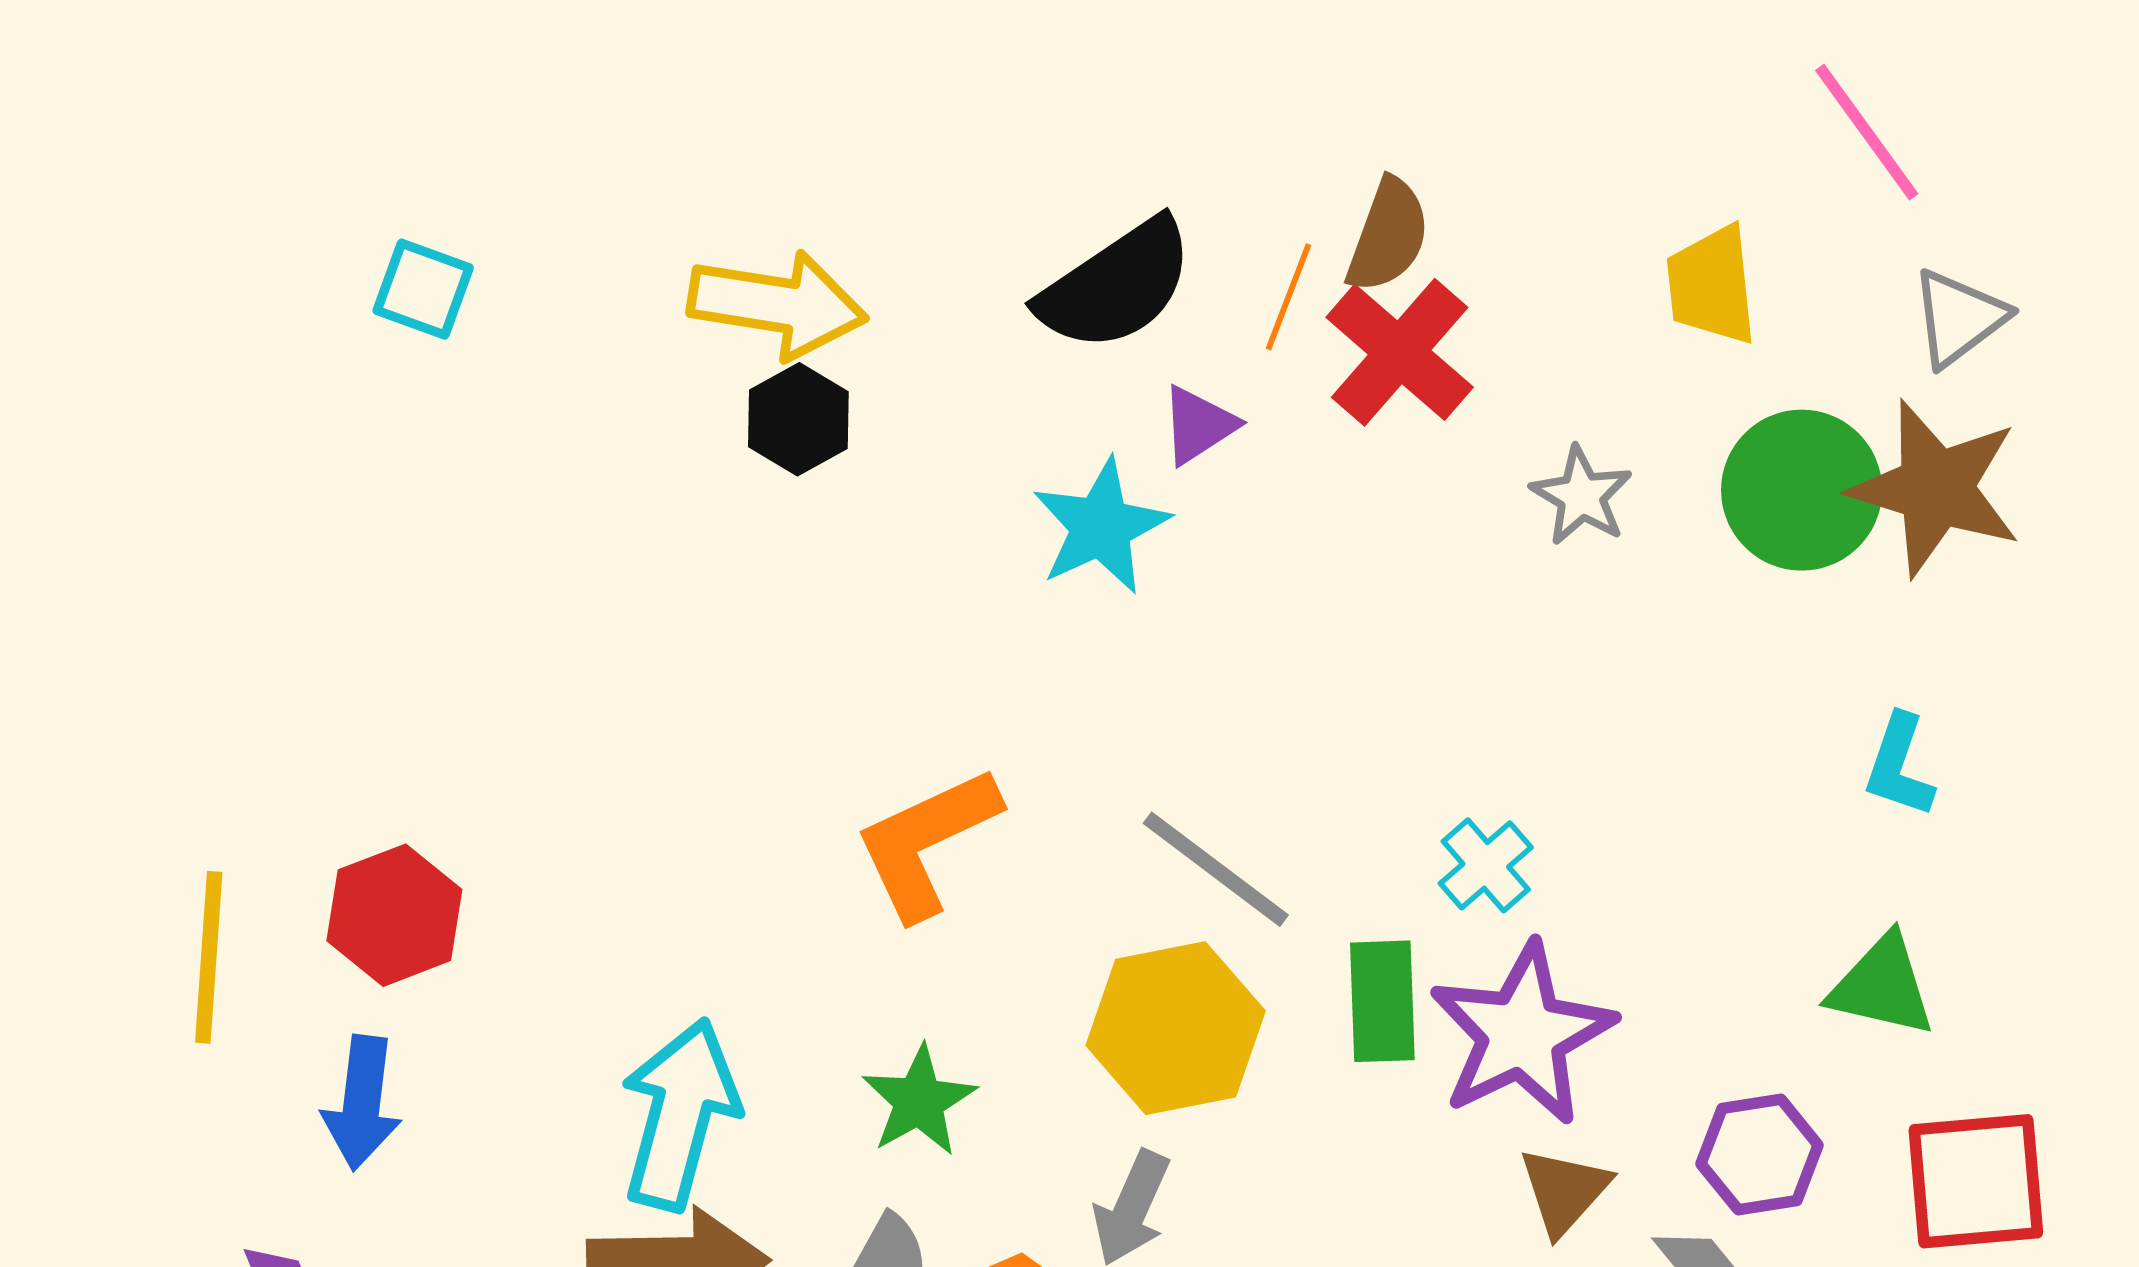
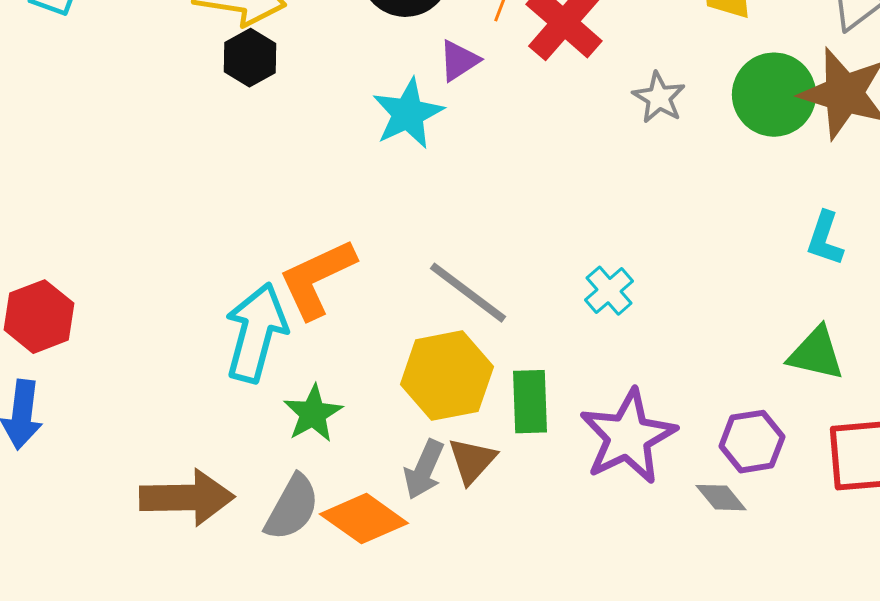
green rectangle: (1382, 1001) -> (530, 402), moved
purple star: (1522, 1034) -> (628, 437), moved
cyan arrow: (680, 1114) -> (256, 333), moved
brown triangle: (1564, 1191) -> (472, 461), moved

